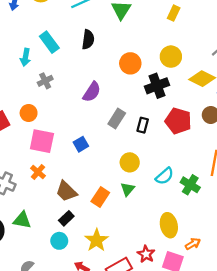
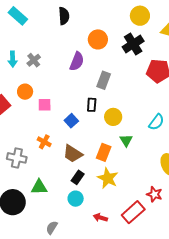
cyan rectangle: (49, 42) -> (18, 16), moved
cyan arrow: (25, 57) -> (13, 59), moved
orange circle: (130, 63) -> (98, 39), moved
black rectangle: (143, 125) -> (92, 105), moved
pink square: (42, 141) -> (45, 105), moved, size x0.6
blue square: (81, 144) -> (71, 121), moved
yellow circle: (130, 162) -> (113, 117), moved
yellow star: (97, 240) -> (108, 178), moved

